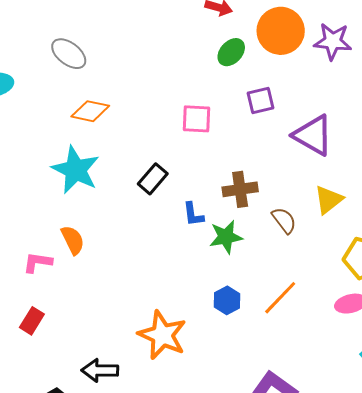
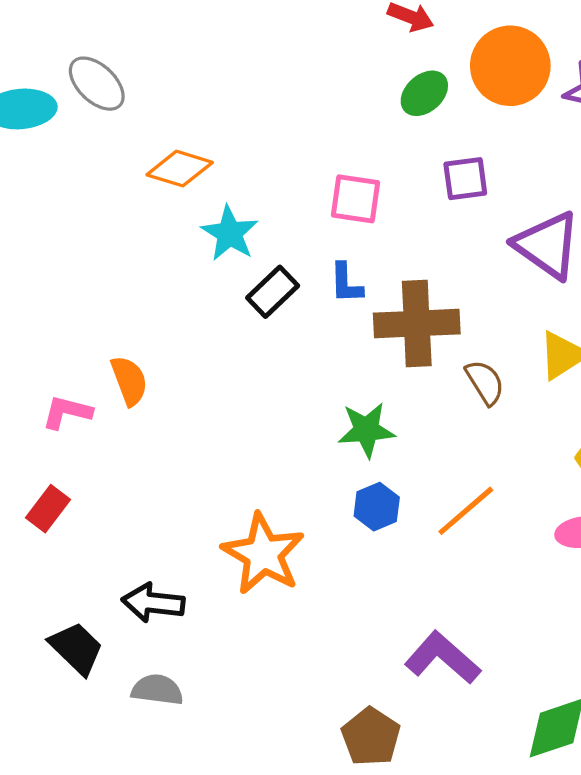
gray ellipse: (69, 54) -> (97, 84), moved
cyan star: (76, 170) -> (230, 233), moved, size x0.7
brown cross: (240, 189) -> (417, 323), size x1.4
blue L-shape: (193, 214) -> (346, 283), moved
green star: (226, 237) -> (366, 430), moved

